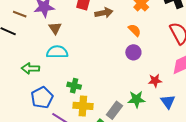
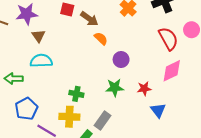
brown arrow: (104, 13) -> (89, 19), turned 48
orange semicircle: (135, 30) -> (101, 39), moved
green cross: (74, 86) -> (76, 94), moved
green star: (137, 99) -> (115, 88), moved

